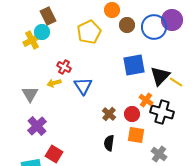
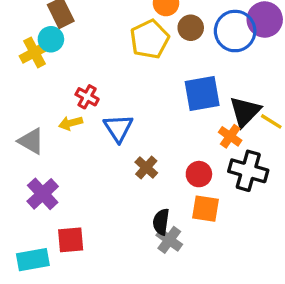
yellow pentagon: (89, 32) -> (150, 39), moved
gray triangle: (30, 94) -> (31, 141), turned -30
orange cross: (146, 100) -> (230, 136), moved
brown cross: (109, 114) -> (146, 168), moved
red square: (54, 154) -> (71, 240), turned -36
gray cross: (159, 154) -> (169, 240), moved

